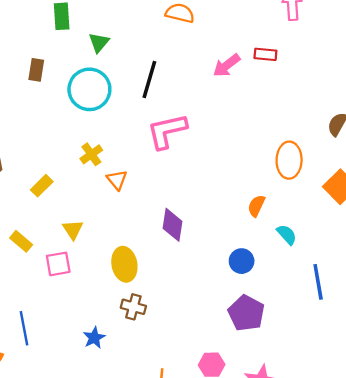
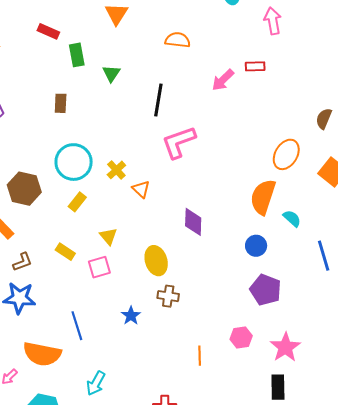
cyan circle: (89, 89) -> (74, 162), moved
orange ellipse: (289, 160) -> (286, 154), turned 36
orange semicircle: (256, 206) -> (263, 197), size x1.8
blue star: (94, 338) -> (131, 316), moved

